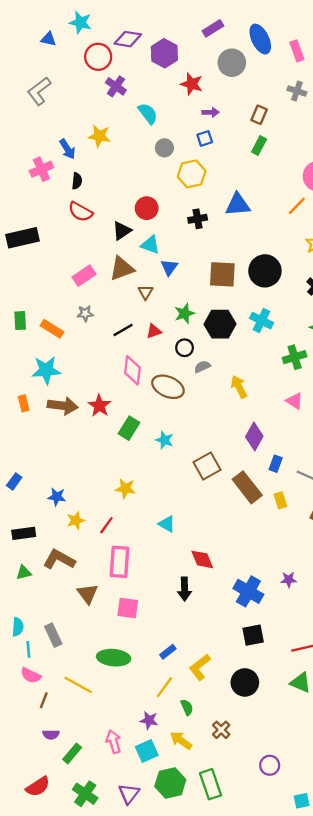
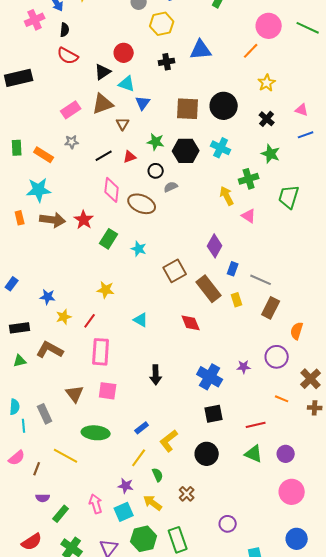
green star: (185, 313) -> (156, 142), turned 30
yellow arrow: (239, 387) -> (227, 196), moved
red diamond: (202, 559) -> (191, 323), moved
brown triangle: (88, 594) -> (75, 394), moved
pink semicircle: (31, 675) -> (17, 458), moved, turned -66

